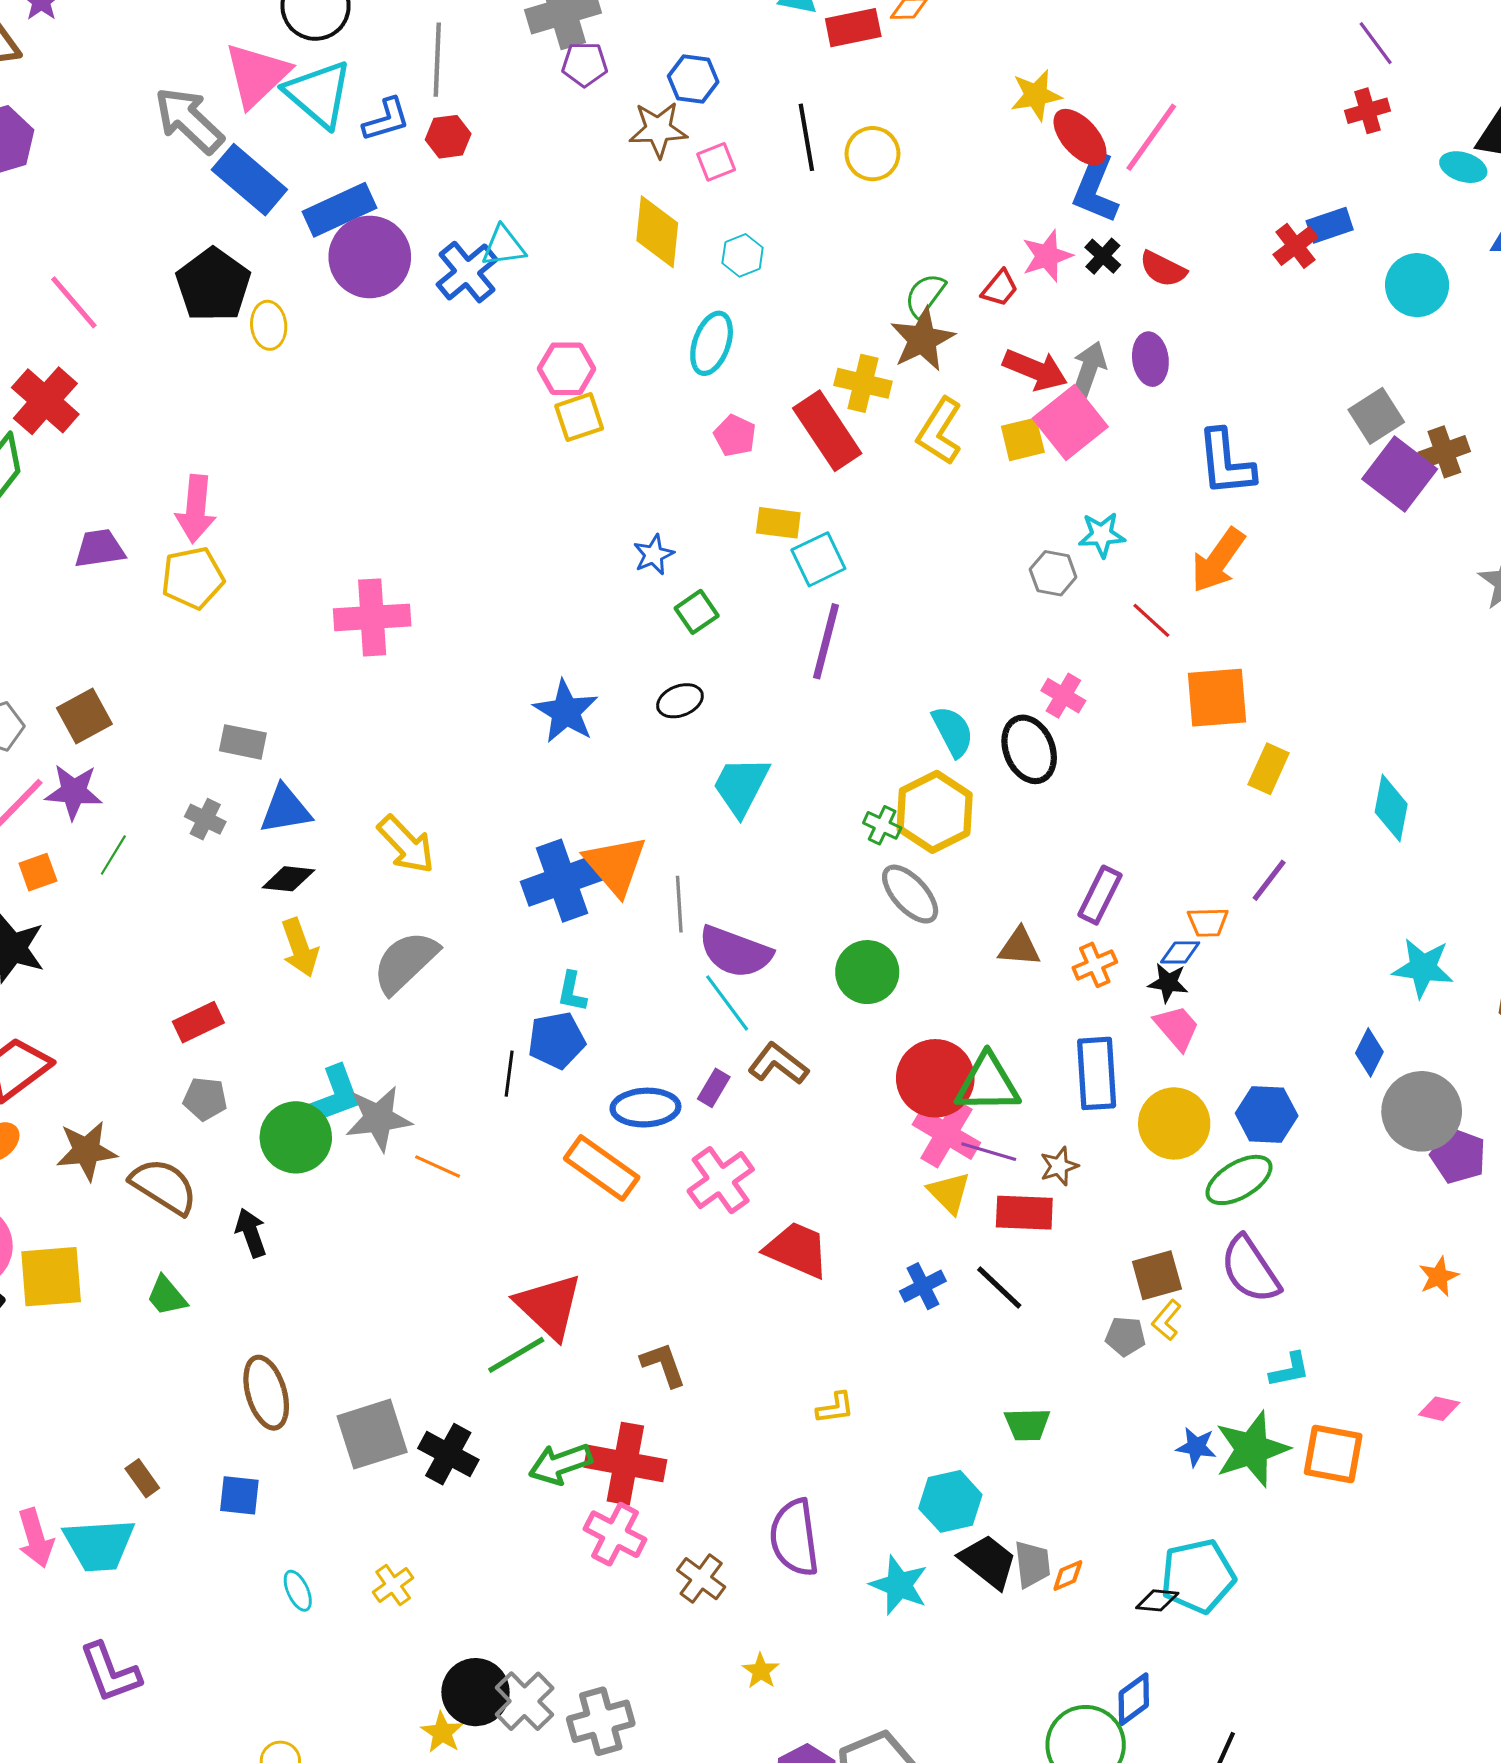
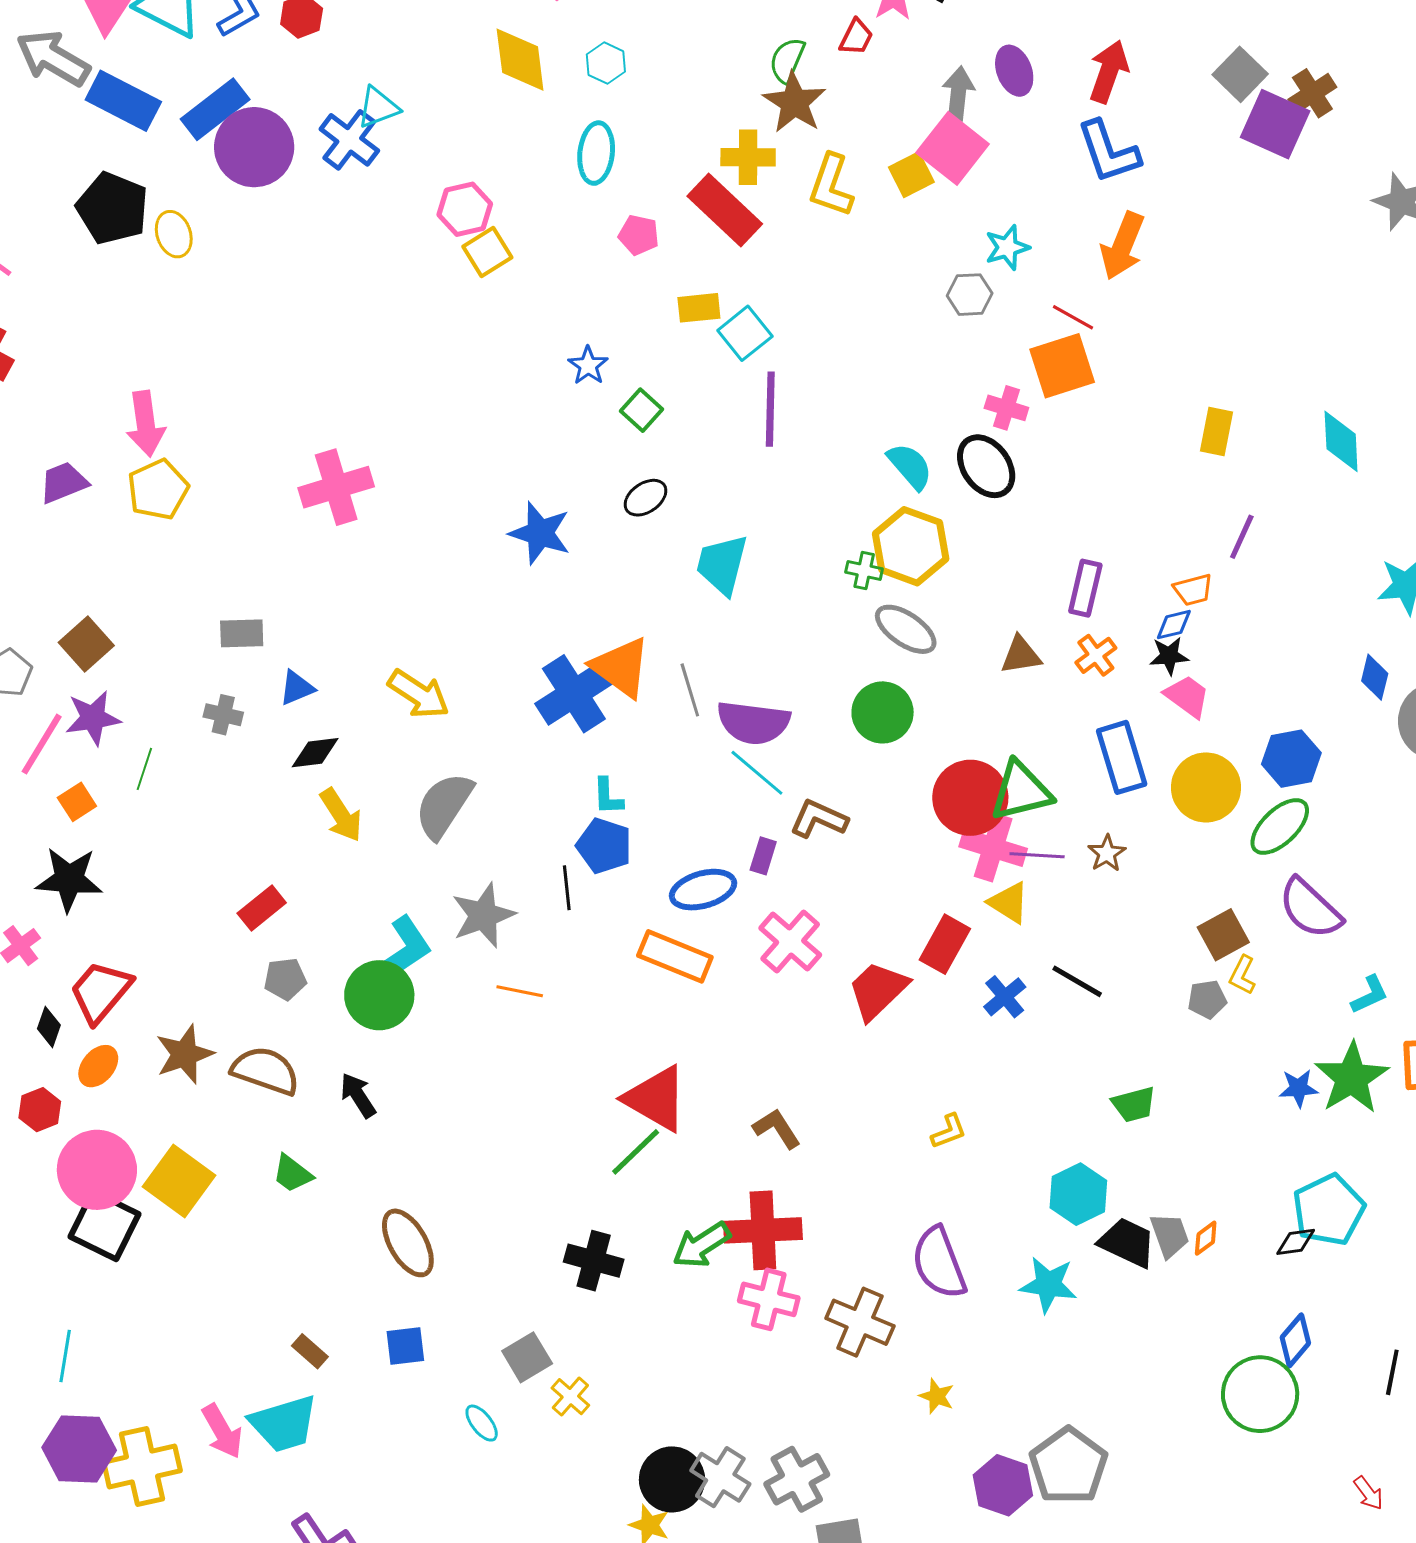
red arrow: (1035, 370) -> (1109, 72), moved, turned -80
orange square: (1217, 698) -> (1062, 366), moved
blue triangle: (285, 809) -> (297, 688), size x0.7
blue pentagon: (557, 1040) -> (604, 846), turned -30
gray star: (378, 1119) -> (483, 915), moved
red rectangle: (1024, 1213) -> (945, 944), moved, turned -50
red trapezoid: (797, 1250) -> (878, 990), turned -54
yellow square: (51, 1277) -> (179, 1181), turned -36
gray square: (372, 1434) -> (527, 1357), moved, size x0.7
brown cross: (701, 1579) -> (860, 1322), size x1.4

